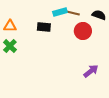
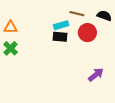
cyan rectangle: (60, 12) -> (61, 25), moved
black rectangle: (44, 27) -> (60, 37), moved

